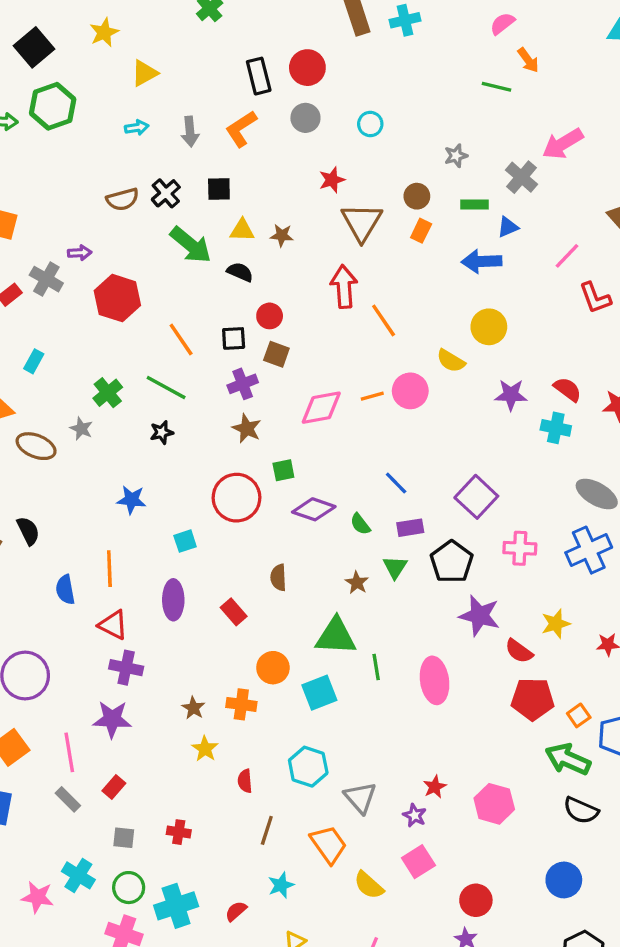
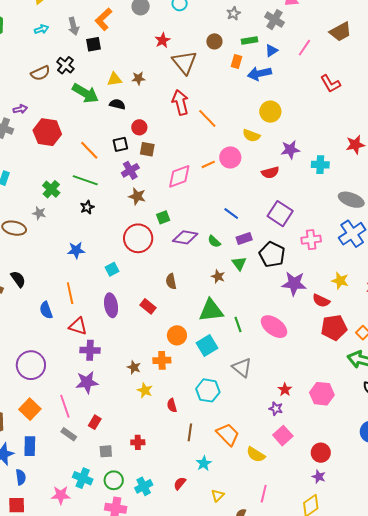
black square: (219, 189) -> (93, 44), moved
orange rectangle: (421, 231) -> (236, 61), moved
pink line: (567, 256) -> (304, 48), moved
red semicircle: (568, 389) -> (270, 173), moved, turned 138
yellow star: (556, 624) -> (340, 281), turned -30
pink ellipse: (435, 680) -> (274, 327), turned -36
gray triangle: (360, 798) -> (242, 368), moved
cyan cross: (176, 906) -> (144, 486), size x0.7

